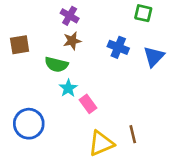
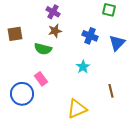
cyan star: (68, 88) -> (83, 67), moved
pink rectangle: (88, 104) -> (41, 79), moved
brown line: (133, 134) -> (111, 91), moved

